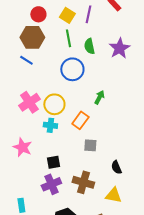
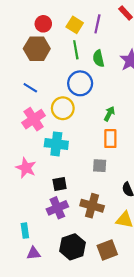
blue line: (26, 60) -> (30, 88), moved
yellow circle: (54, 104) -> (63, 108), moved
orange rectangle: (80, 120) -> (110, 139), moved, turned -36
cyan cross: (50, 125) -> (56, 144), size x1.5

